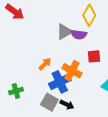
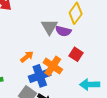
gray triangle: (64, 32) -> (49, 27), turned -36
red square: (94, 56) -> (76, 54), turned 32

